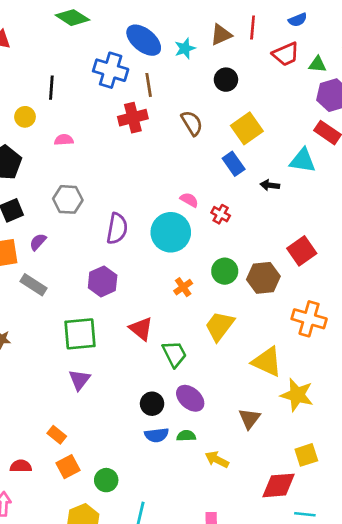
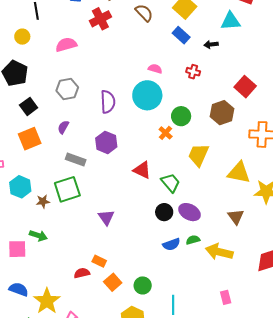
pink semicircle: (64, 140) -> (66, 45), moved, size x1.5
red cross: (221, 214) -> (193, 72), moved
purple semicircle: (38, 242) -> (63, 127), moved
green circle: (225, 271) -> (181, 116), moved
gray rectangle: (33, 285) -> (76, 160), moved
green square: (80, 334) -> (67, 189), moved
black circle: (152, 404) -> (164, 212), moved
yellow arrow: (217, 459) -> (219, 252), size x1.5
red semicircle: (21, 466) -> (82, 273), moved

